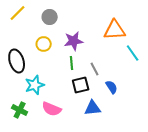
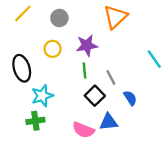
orange triangle: (115, 30) -> (115, 17), moved, turned -40
black square: (81, 85) -> (95, 96), turned -30
pink semicircle: (52, 109) -> (83, 130), moved
green cross: (20, 110) -> (35, 121), moved, turned -35

